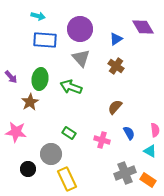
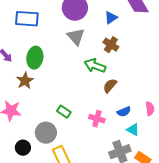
blue rectangle: (45, 40) -> (27, 19), moved
green arrow: (71, 87) -> (95, 66), moved
blue semicircle: (129, 133) -> (124, 112), turned 96
cyan triangle: (150, 151) -> (133, 130), moved

